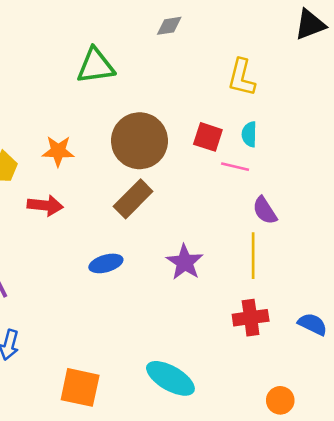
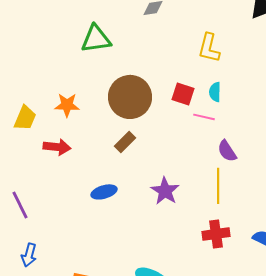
brown rectangle: (133, 199) -> (125, 142), size x0.7

